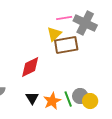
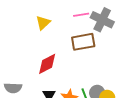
yellow triangle: (54, 34) -> (43, 23), moved

